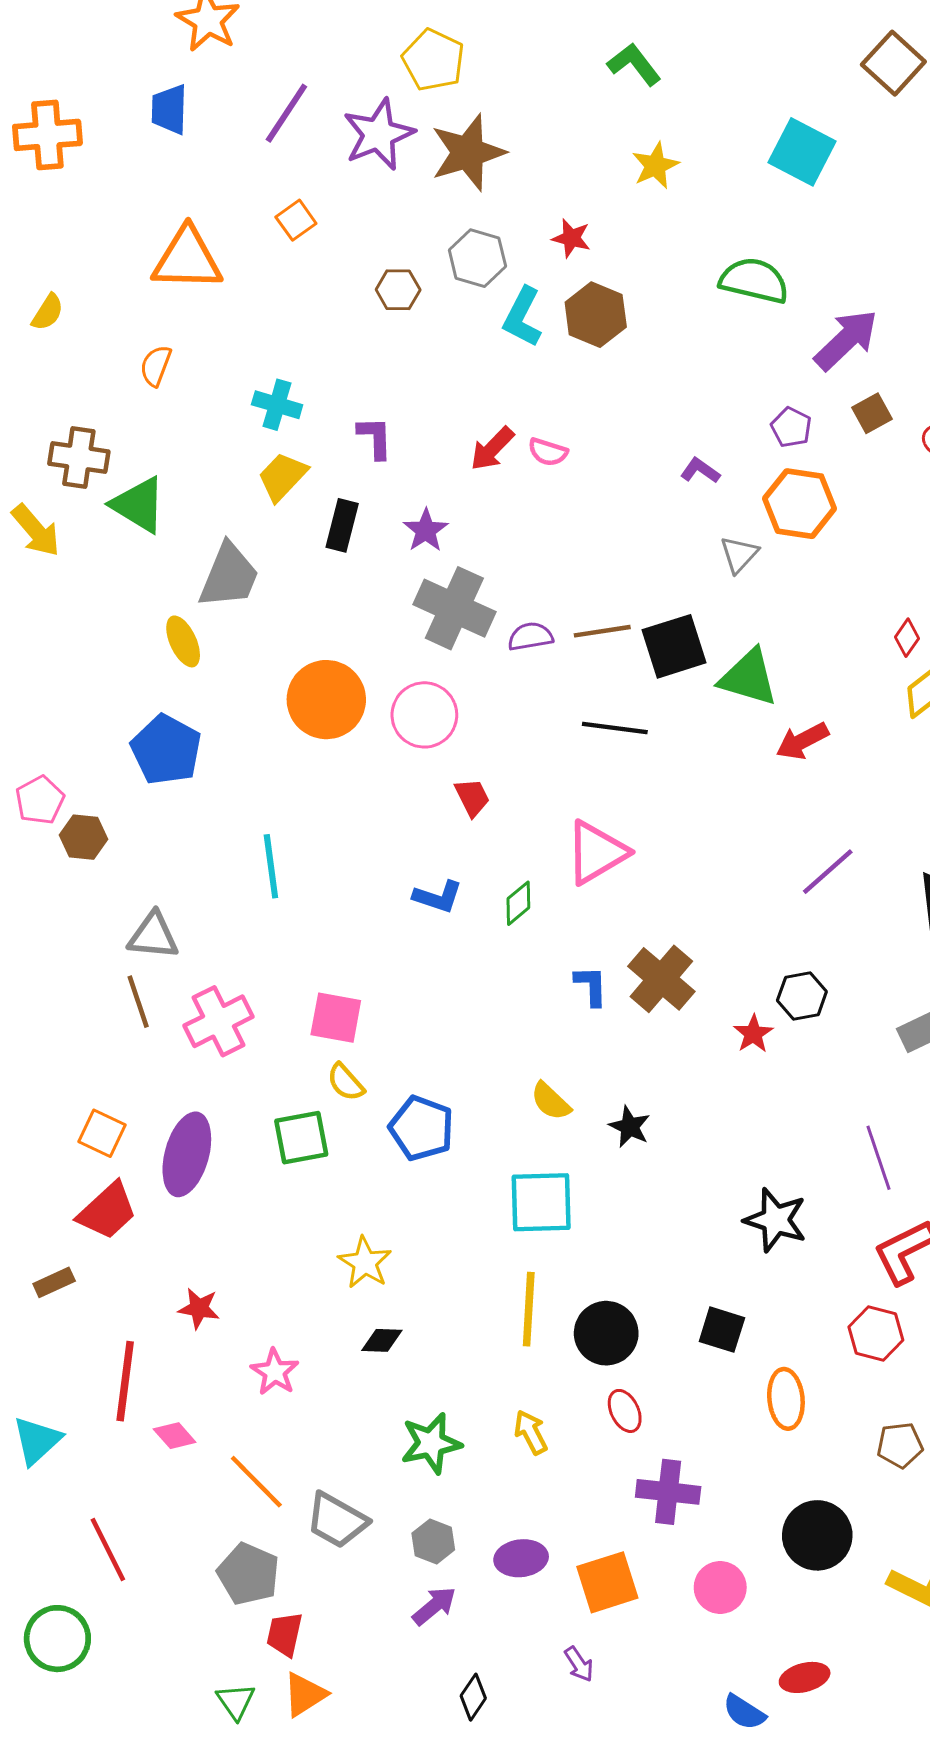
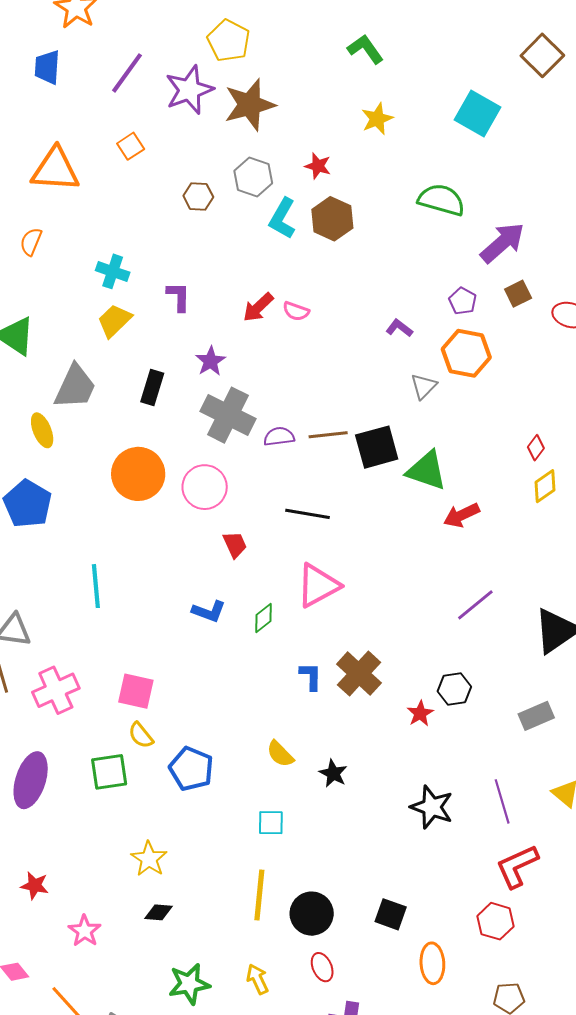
black rectangle: (342, 525) -> (152, 387), moved
black line: (615, 728) -> (307, 514), moved
cyan square: (541, 1202) -> (271, 823), size x0.6
black star: (775, 1220) -> (432, 807), moved

